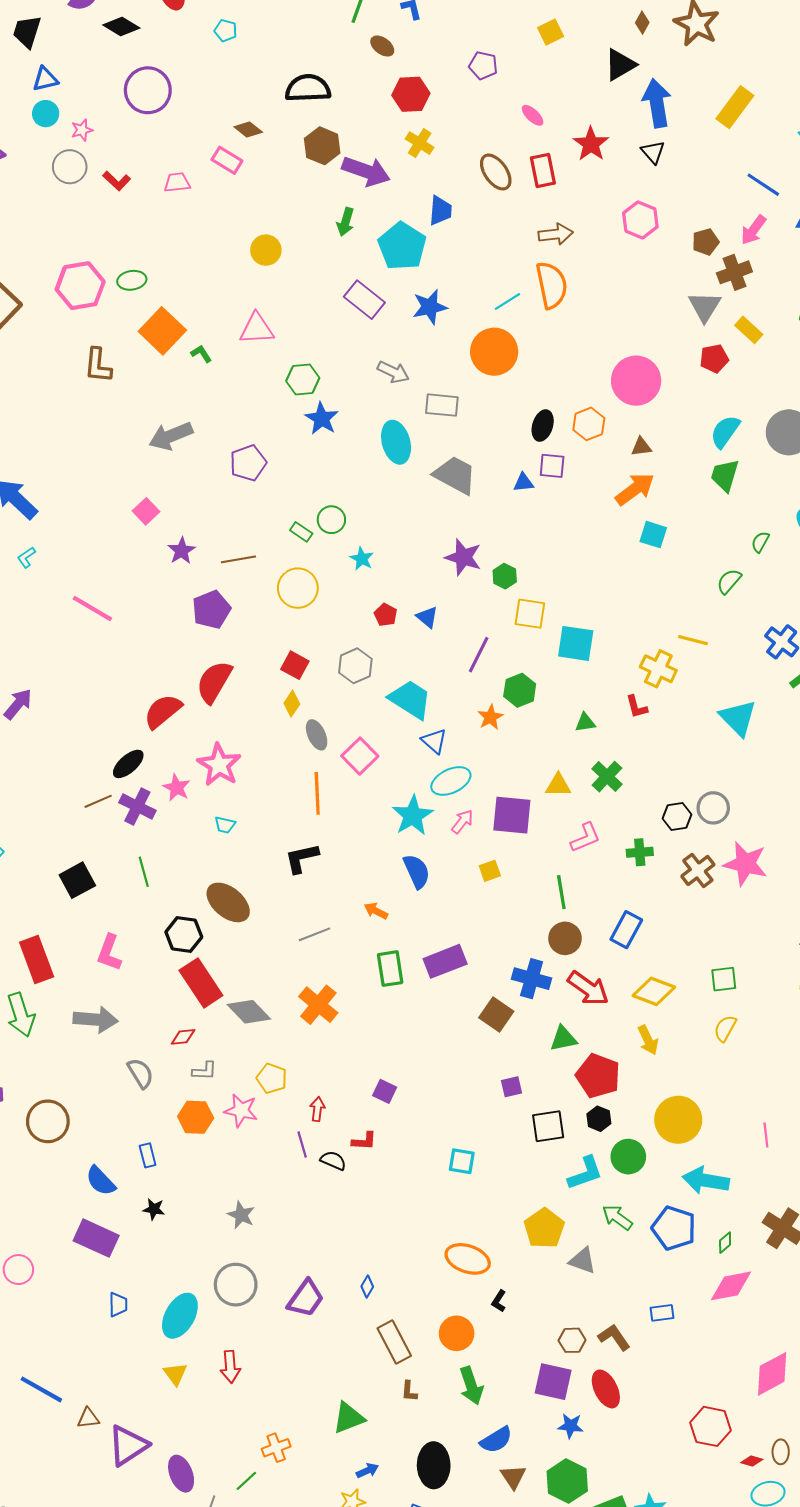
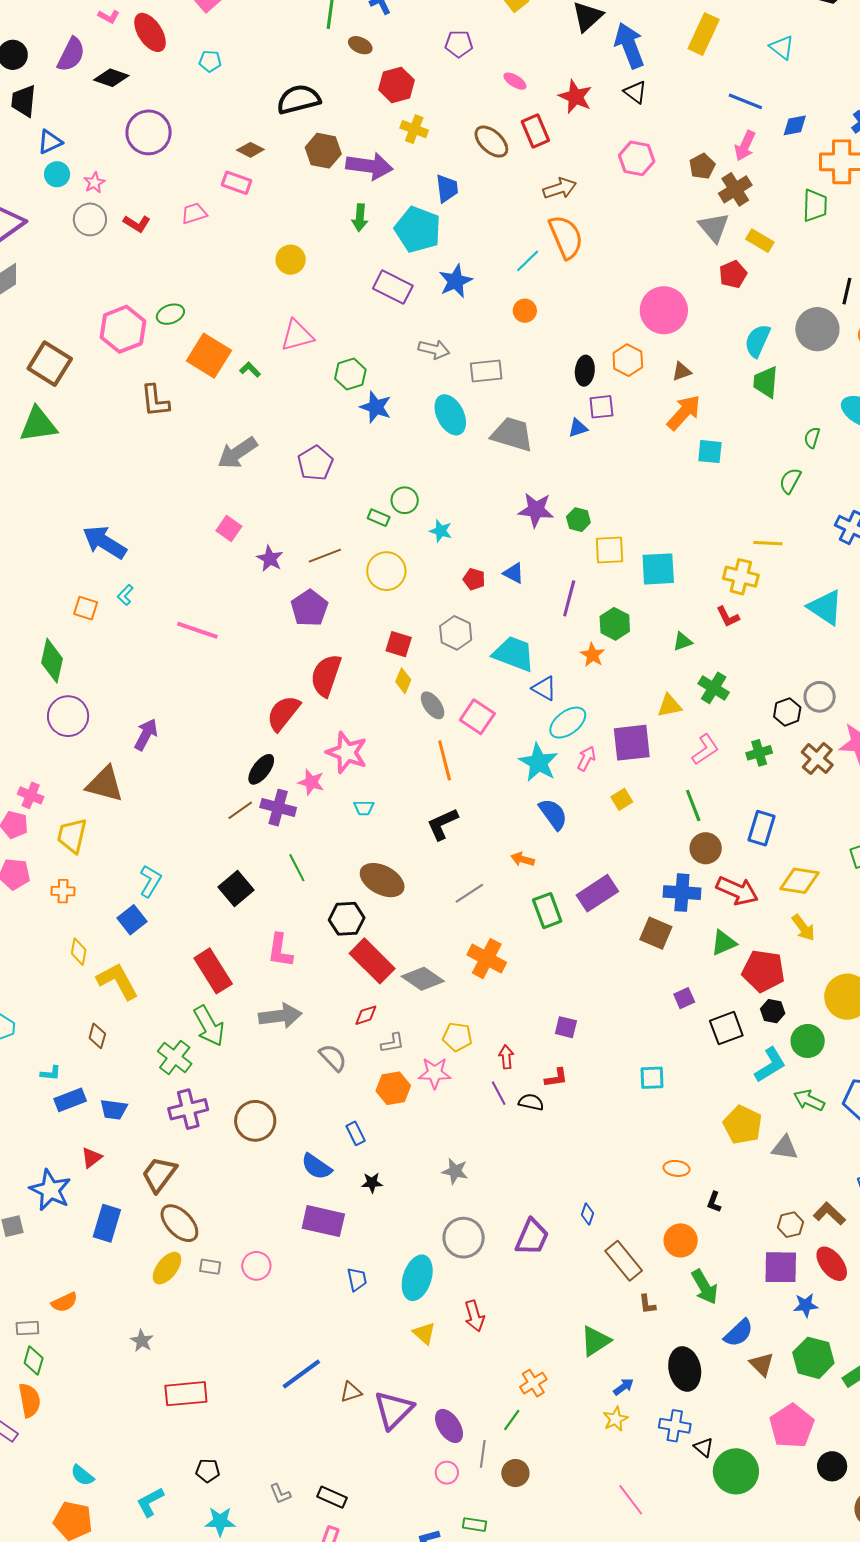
orange circle: (494, 352) -> (525, 311), size x0.5
orange ellipse: (468, 1259) -> (677, 1168), size x0.6
blue line: (41, 1389) -> (301, 1374), turned -54

